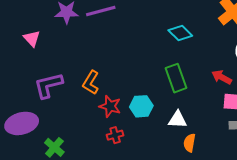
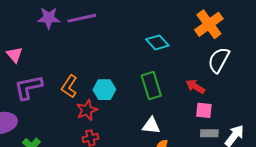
pink triangle: (32, 38) -> (15, 55), moved
red star: (110, 106) -> (87, 110), turned 30
cyan hexagon: (141, 106) -> (104, 90), moved

